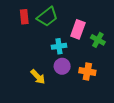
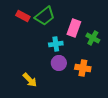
red rectangle: (24, 17) -> (23, 16), turned -56
yellow arrow: (38, 77) -> (30, 80), moved

